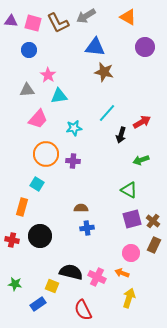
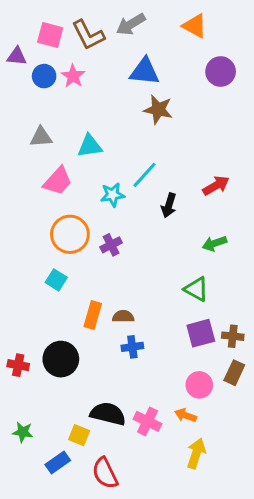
purple triangle: (11, 21) -> (17, 56), moved
pink star: (48, 75) -> (73, 76), moved
cyan line: (107, 113) -> (144, 175), moved
black arrow: (121, 135) -> (169, 205), moved
purple cross: (73, 161) -> (111, 245), turned -32
orange rectangle: (22, 207) -> (93, 315), moved
brown cross: (153, 221) -> (233, 336), turned -32
red semicircle: (83, 310) -> (105, 473), moved

